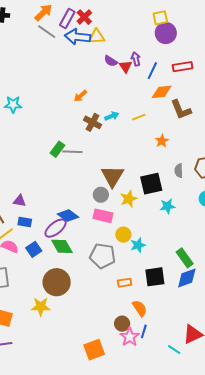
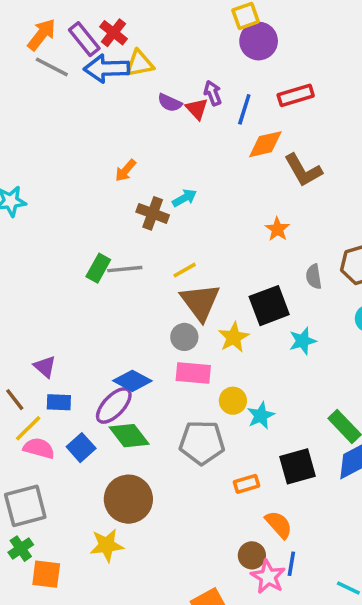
purple rectangle: (67, 18) -> (84, 39), turned -60
yellow line: (139, 117) -> (185, 270), moved
purple triangle: (20, 201) -> (45, 367), turned 40

